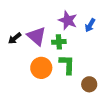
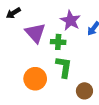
black arrow: (15, 38) -> (13, 13), moved
orange circle: (41, 68) -> (35, 79), moved

